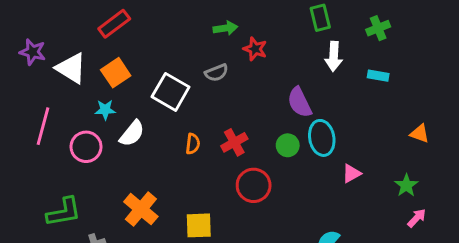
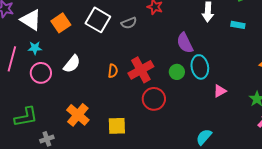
white square: (171, 92) -> (98, 20), moved
cyan star: (105, 110) -> (35, 48), moved
red cross: (234, 142) -> (141, 70), size x1.4

